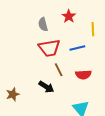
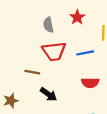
brown line: (59, 70) -> (32, 72), moved, turned -56

